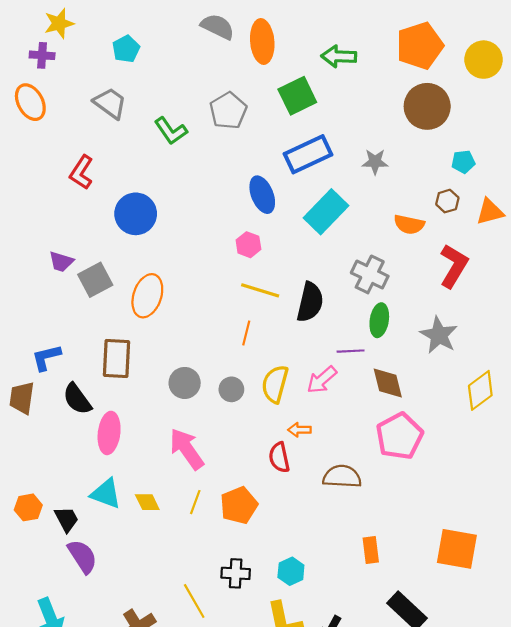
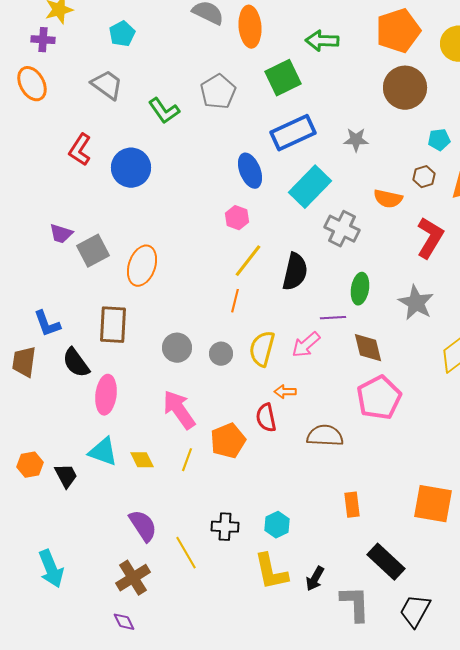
blue circle: (136, 214) -> (131, 168), moved
gray cross: (370, 274) -> (342, 229), moved
yellow line: (260, 290) -> (248, 261), turned -69
blue L-shape: (46, 357) -> (47, 324), turned -96
orange pentagon: (239, 505) -> (228, 441), moved
purple semicircle: (82, 556) -> (143, 526), moved

